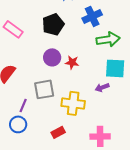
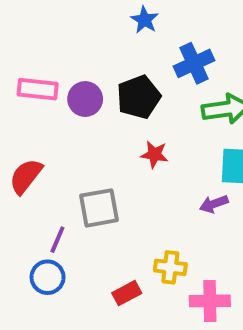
black pentagon: (53, 24) -> (139, 97), moved
pink rectangle: (13, 29) -> (38, 89), turned -30
purple circle: (52, 57) -> (85, 99), moved
yellow cross: (73, 103) -> (170, 267), moved, size x0.7

